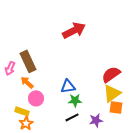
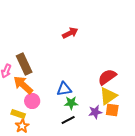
red arrow: (74, 30) -> (70, 33), size x0.7
orange arrow: (27, 82) -> (23, 85), size x1.5
purple star: (96, 120) -> (95, 112), moved

